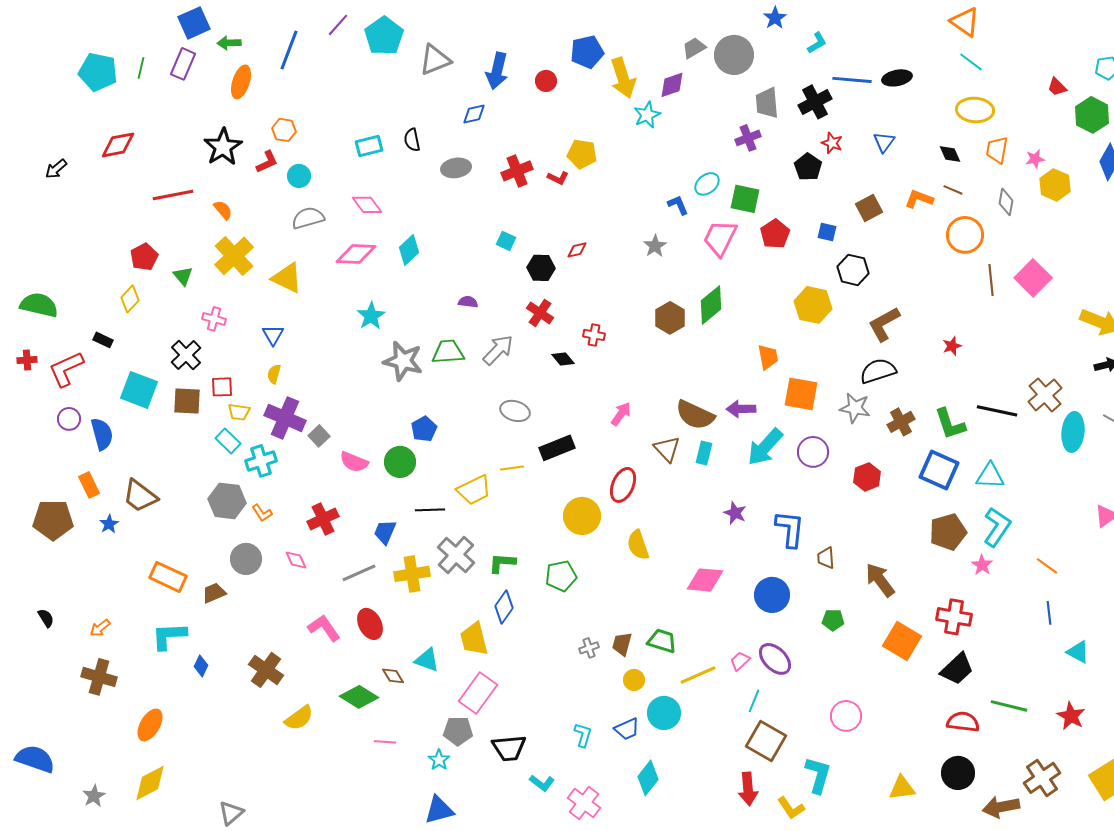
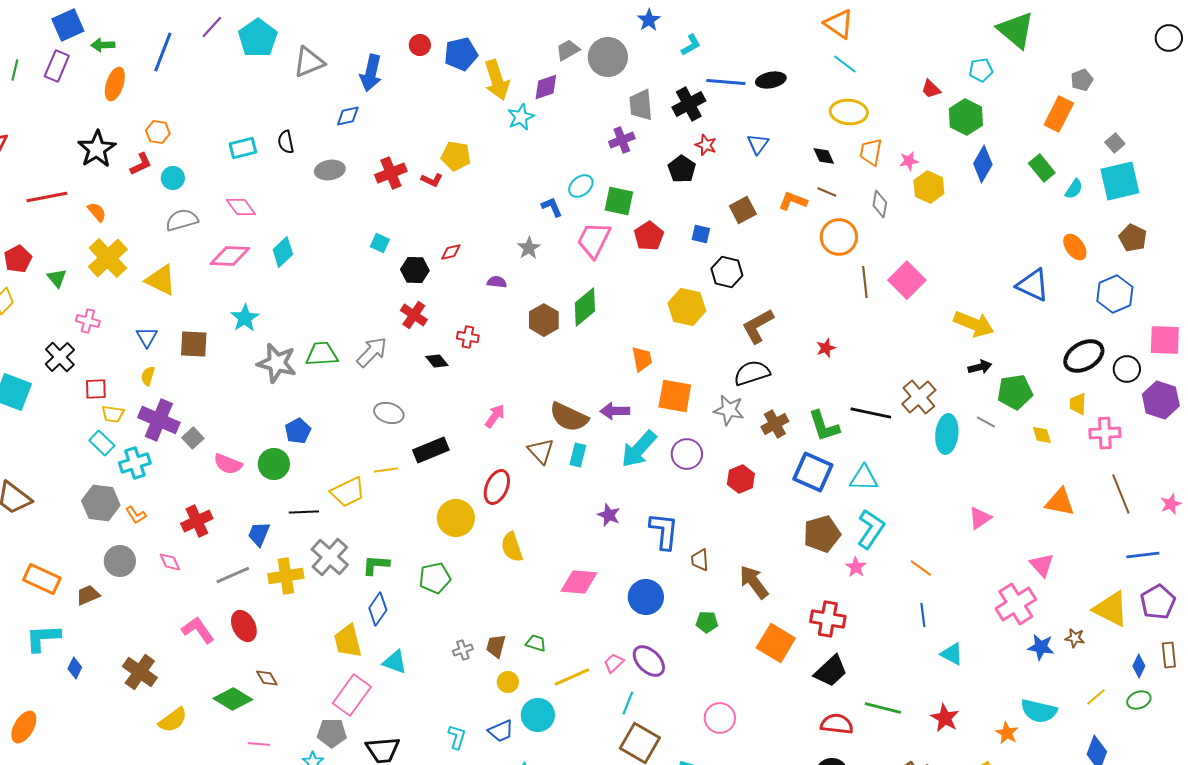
red circle: (546, 81) -> (420, 45), moved
purple semicircle: (468, 302) -> (497, 282), moved
brown square: (187, 401) -> (194, 344), moved
green trapezoid: (662, 641) -> (536, 643), size x0.7
cyan triangle: (427, 660) -> (395, 662), moved

